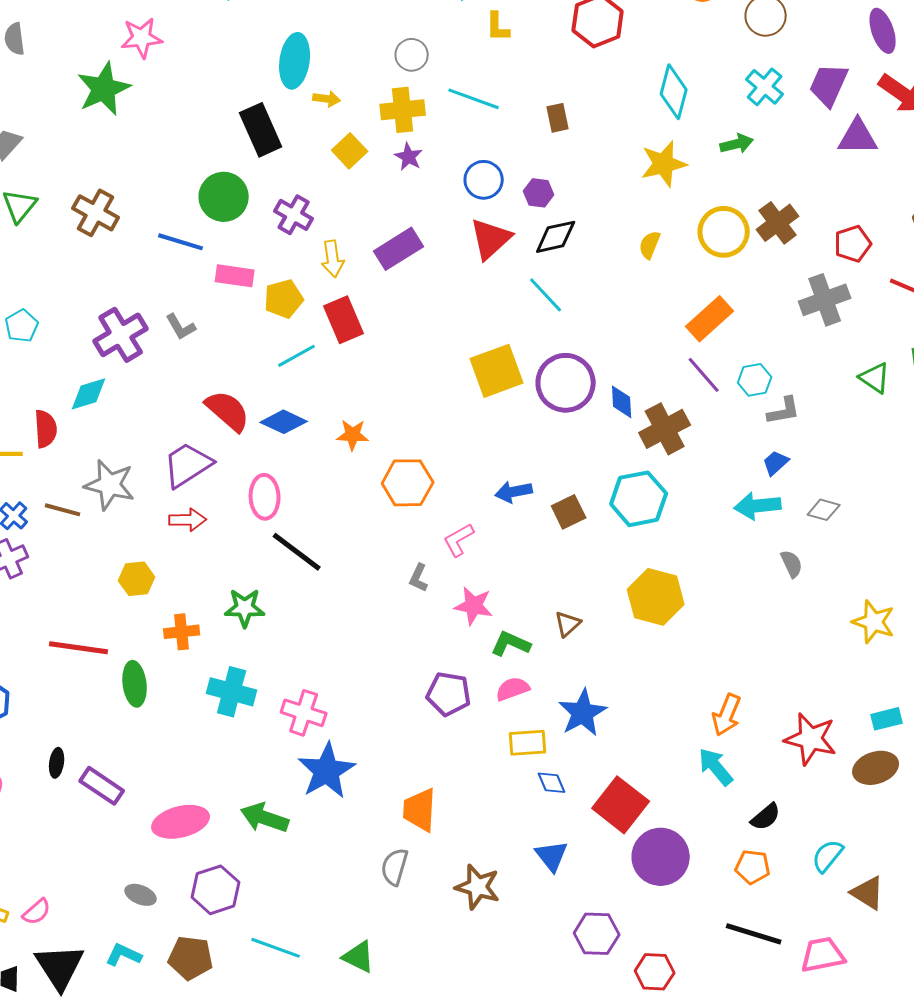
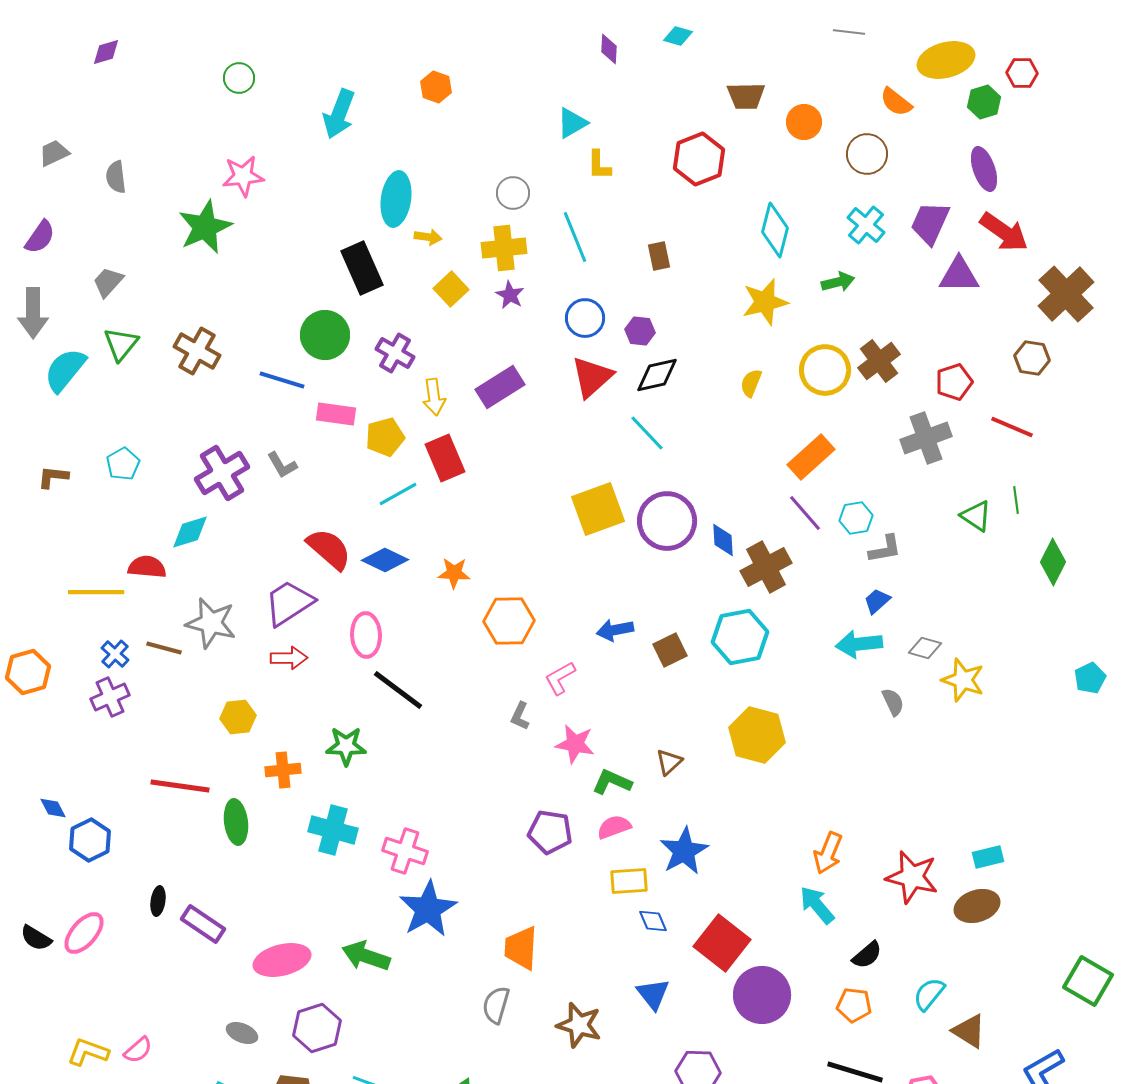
cyan line: (474, 99) -> (575, 237), turned 48
red semicircle: (46, 429) -> (147, 567), turned -81
yellow star: (874, 622) -> (963, 680), moved

